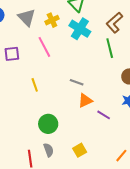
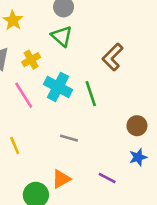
cyan cross: (80, 29) -> (58, 87), moved
green line: (110, 48) -> (91, 94), moved
orange triangle: (85, 101) -> (61, 179), moved

